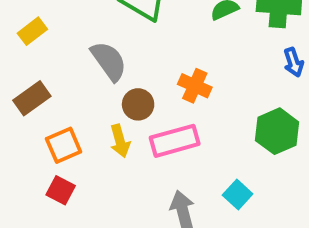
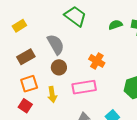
brown rectangle: (32, 98) -> (26, 57), moved
brown circle: (138, 104) -> (59, 67), moved
yellow arrow: (120, 141) -> (52, 94), moved

